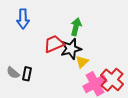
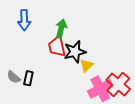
green arrow: (76, 27) -> (61, 29), moved
red trapezoid: (54, 44) -> (57, 46), turned -80

